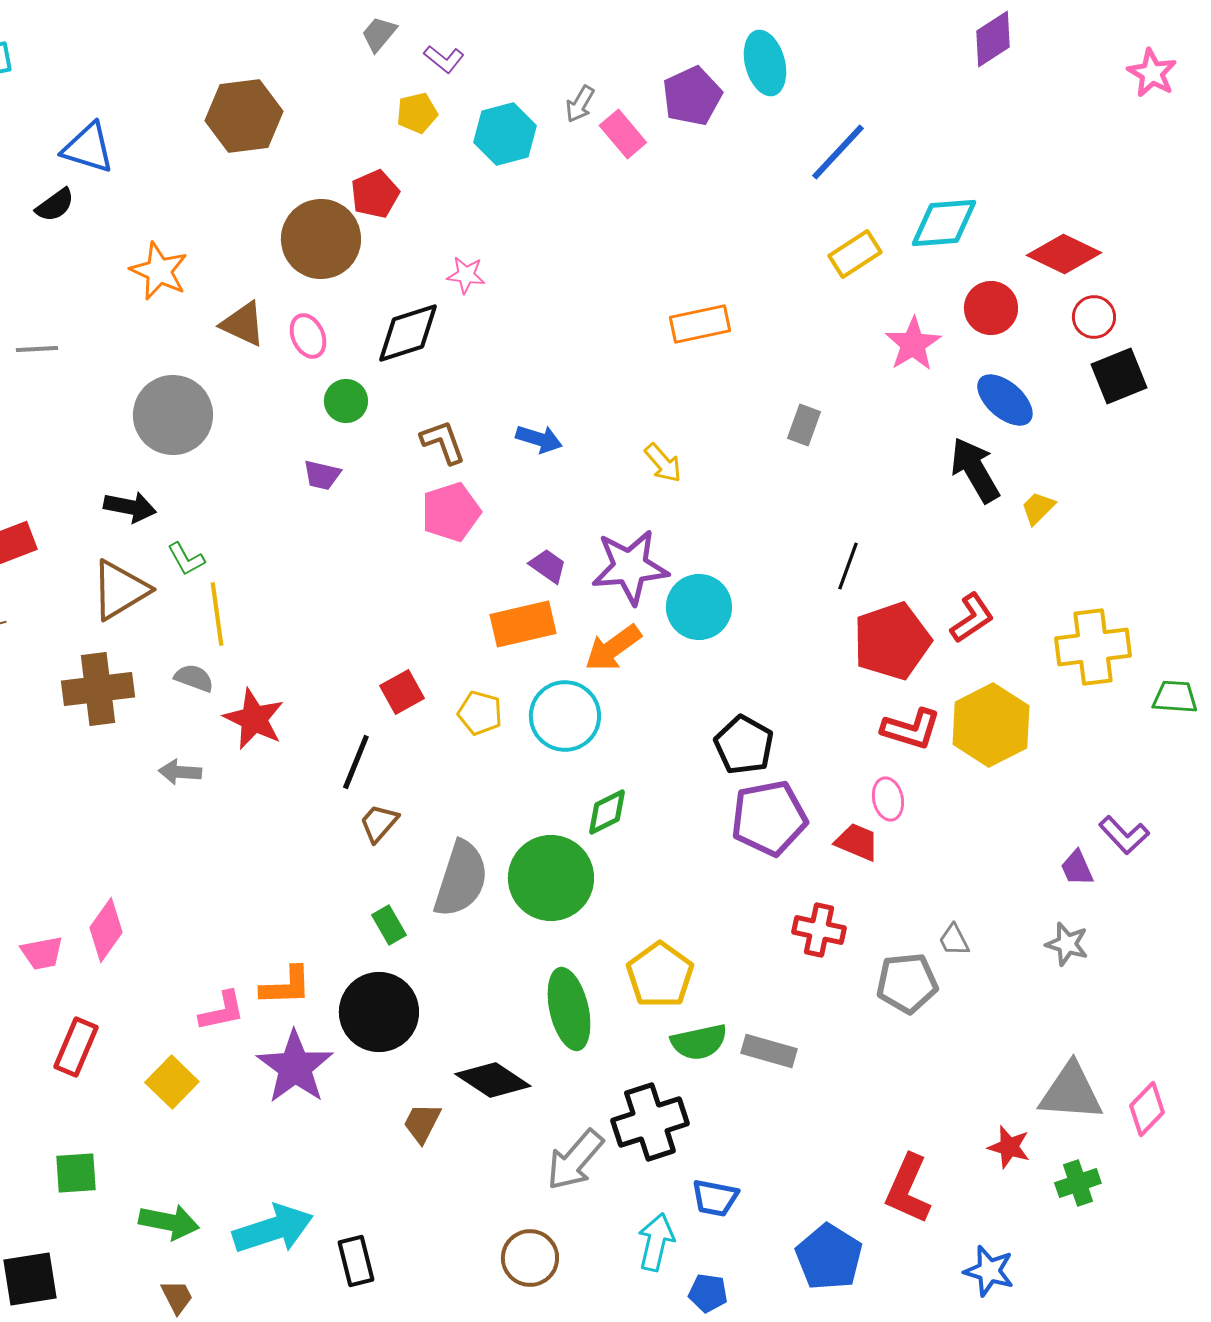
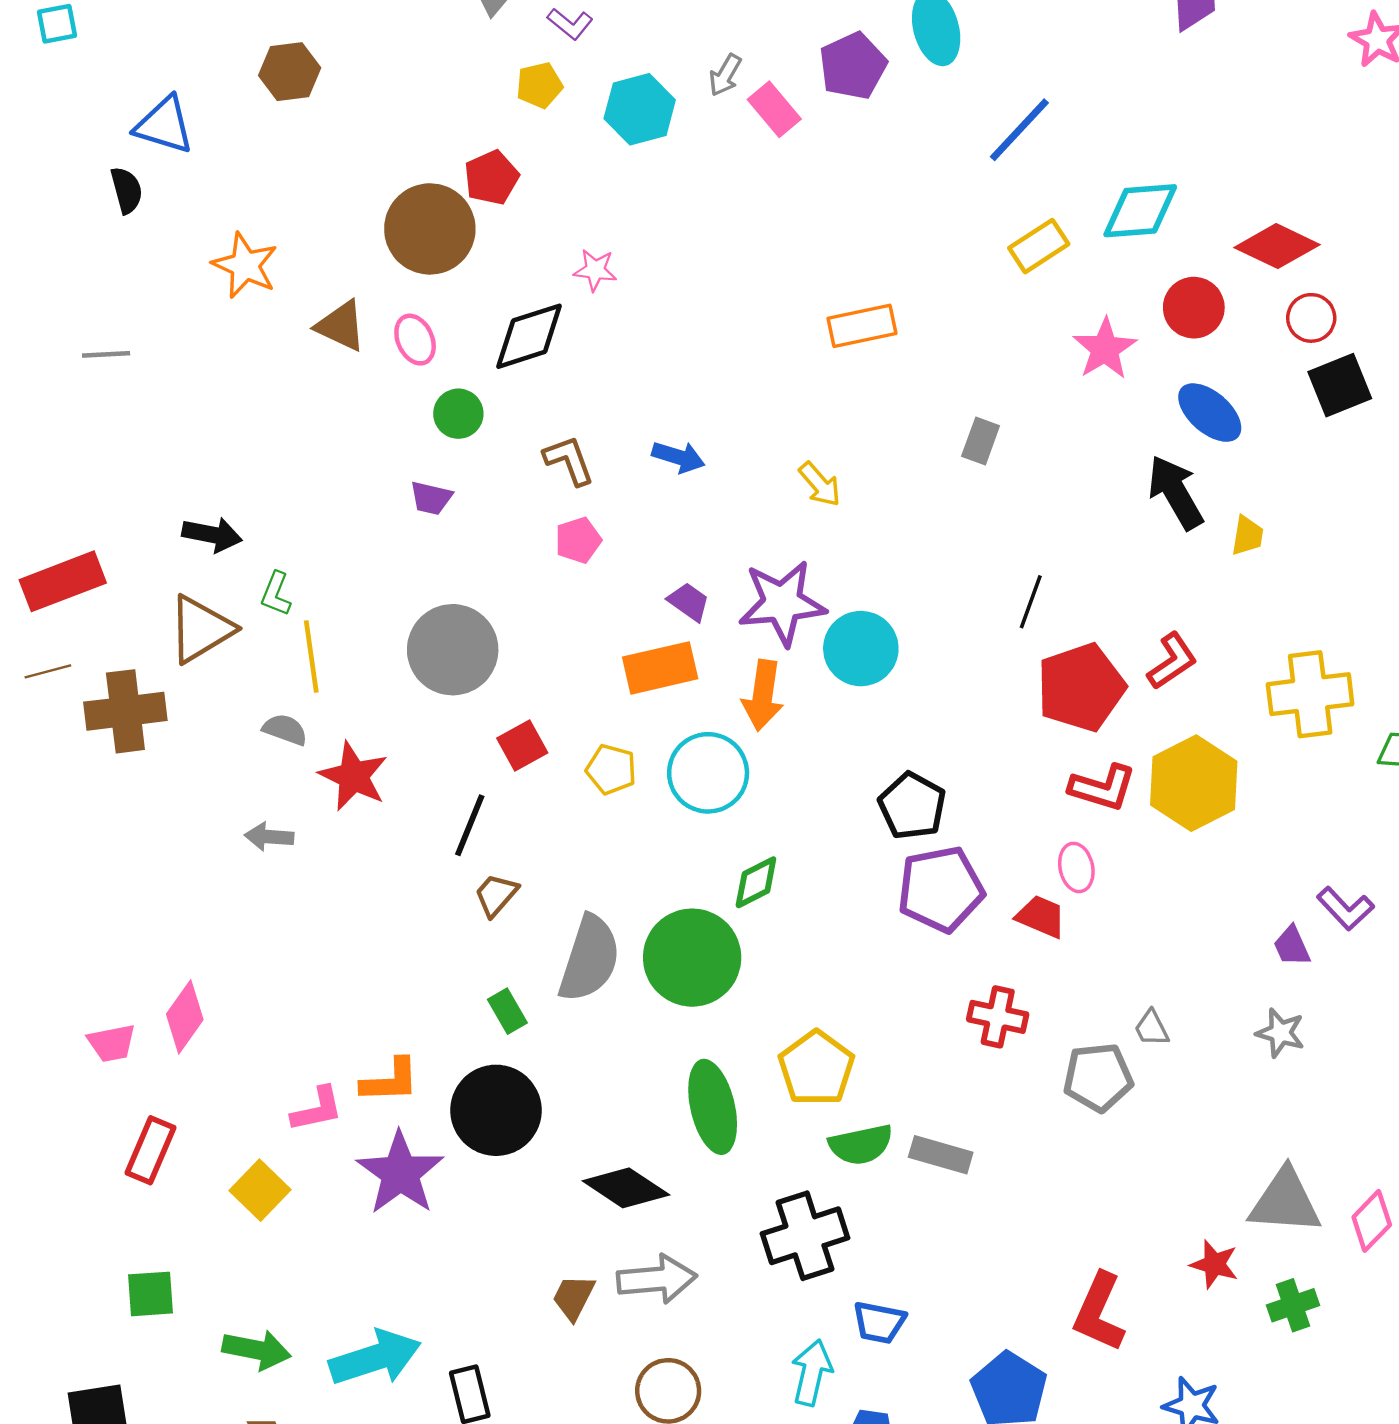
brown hexagon: (244, 116) -> (290, 72), moved, size x0.7
black semicircle: (55, 205) -> (127, 190), turned -69
gray circle: (173, 415) -> (453, 650), moved
yellow trapezoid: (1038, 508) -> (1247, 536), turned 144
pink pentagon: (451, 512) -> (578, 540), size x0.7
green L-shape: (186, 559) -> (276, 594), turned 51
orange arrow: (613, 648) -> (763, 695), turned -46
brown cross: (98, 689) -> (125, 711), moved
brown trapezoid: (422, 1123) -> (574, 1297), moved
gray arrow: (575, 1160) -> (657, 1279), moved, turned -136

